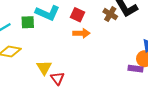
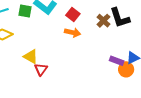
yellow triangle: (44, 68) -> (31, 57), turned -42
purple rectangle: (135, 69) -> (117, 61), moved

